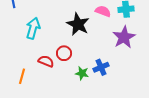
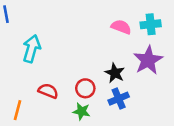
black star: (78, 24) -> (115, 73), moved, size x0.7
red circle: (64, 53) -> (85, 88), moved
green star: (82, 73) -> (81, 111), moved

